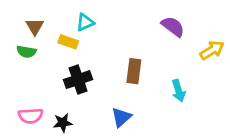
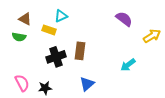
brown triangle: (35, 27) -> (25, 19), turned -32
brown rectangle: (134, 71) -> (80, 51), moved
cyan arrow: (178, 91) -> (128, 65), turned 70
pink semicircle: (31, 116) -> (22, 83), turned -114

